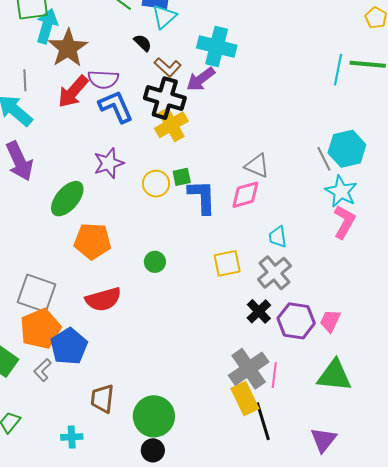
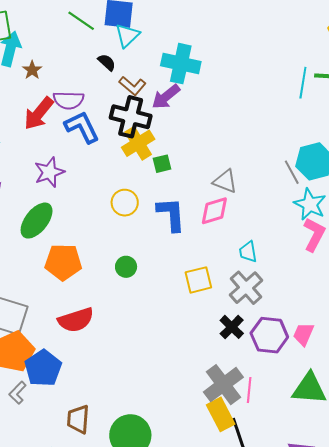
brown star: (68, 48) -> (32, 70), size x0.5
purple star: (109, 163) -> (49, 172), moved
green square: (182, 177) -> (162, 164), moved
green circle: (155, 262) -> (126, 267), moved

